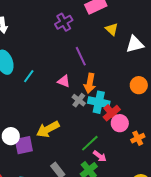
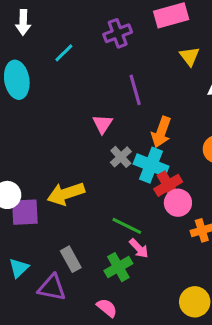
cyan line: (29, 76) -> (64, 53), moved
pink triangle: (64, 81) -> (103, 124), turned 32
orange arrow: (90, 83) -> (161, 132), moved
green line: (90, 143) -> (127, 226), turned 60

